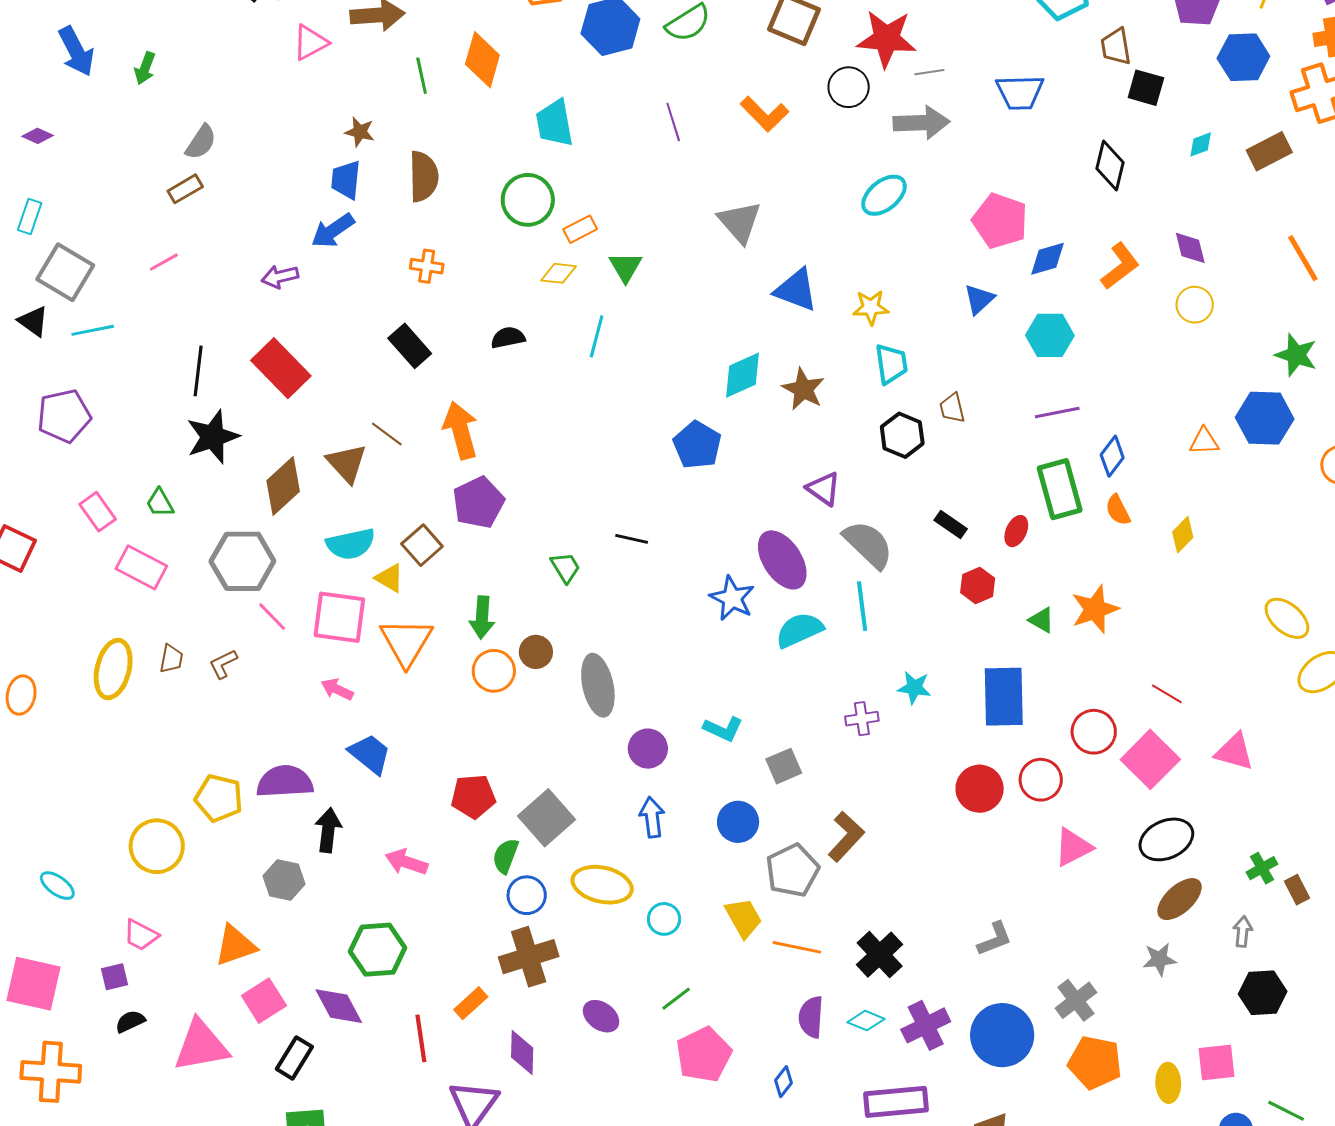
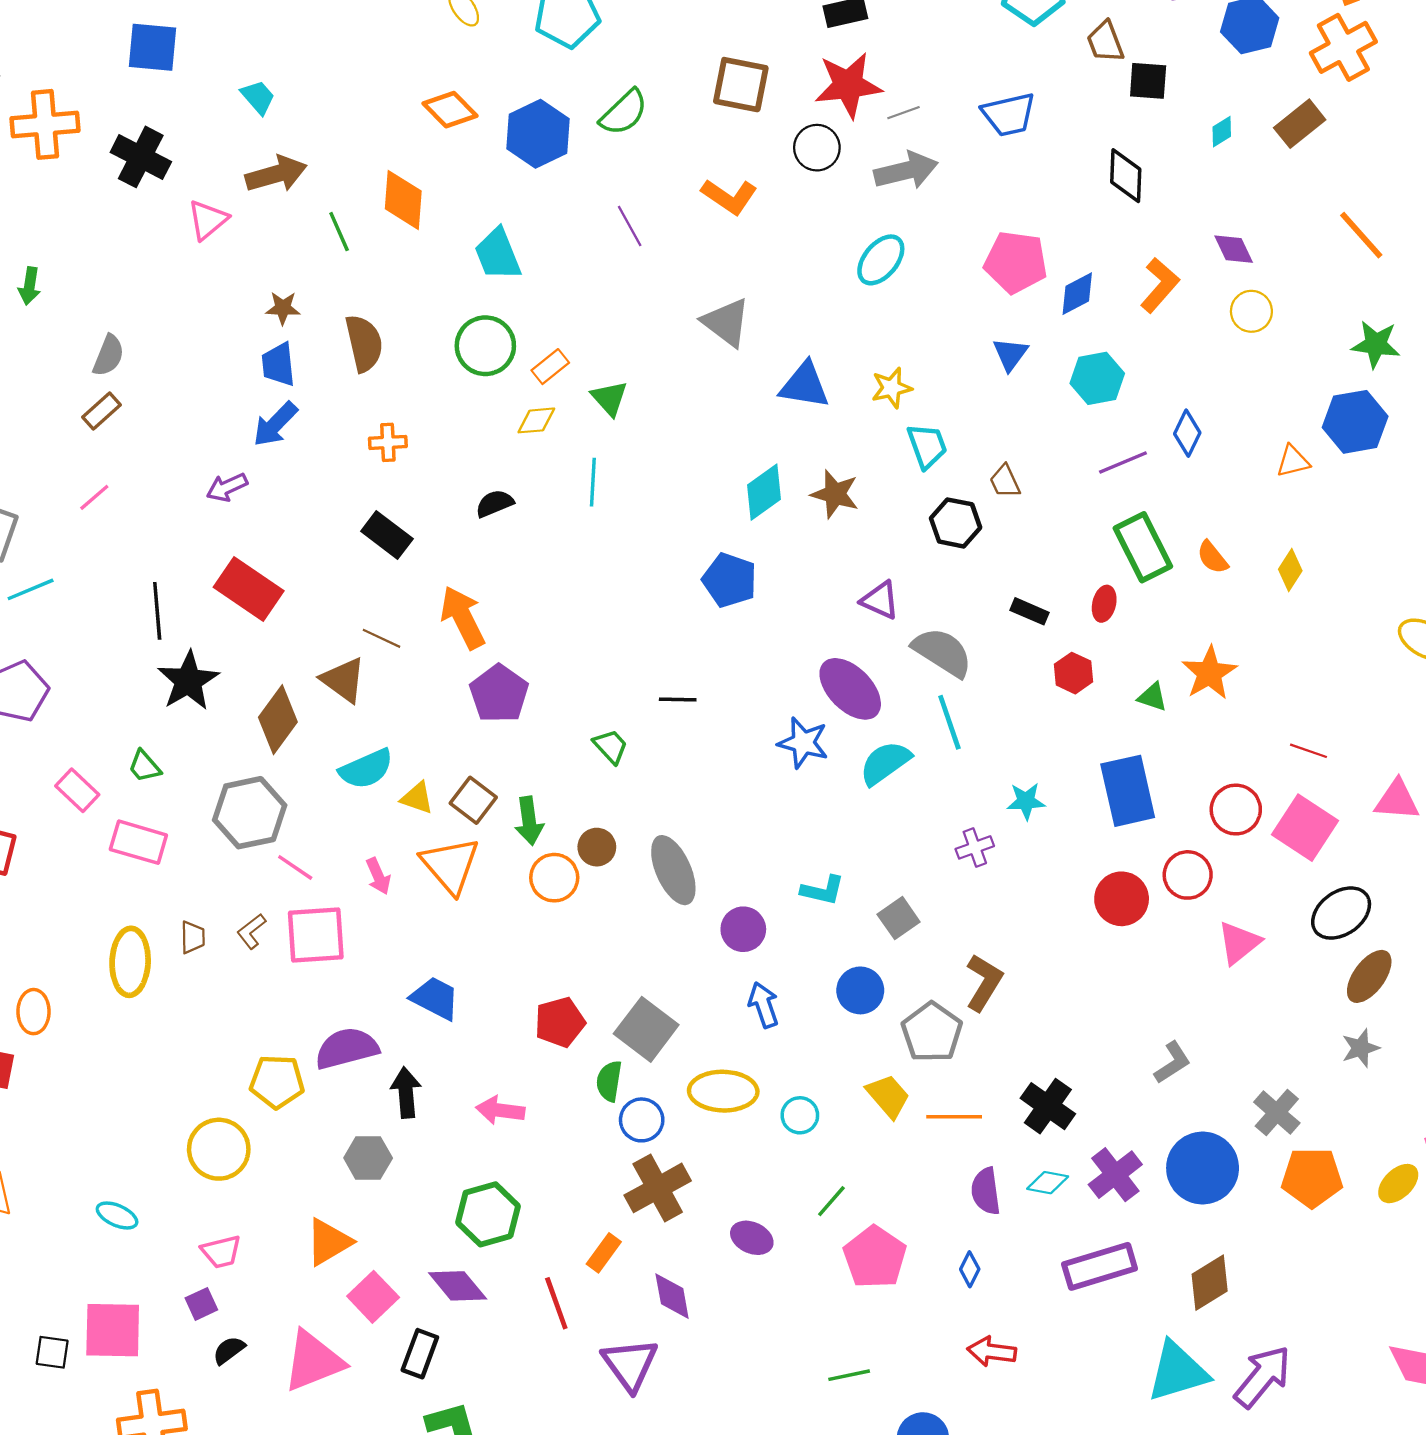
blue diamond: (1112, 456) -> (1187, 433), moved
brown square: (422, 545) -> (473, 800), moved
pink square: (339, 617) -> (316, 935), moved
pink arrow: (337, 689) -> (378, 876), moved, turned -128
pink trapezoid: (141, 935) -> (221, 1252), turned -30
yellow ellipse: (1168, 1083) -> (1398, 1184), turned 60

